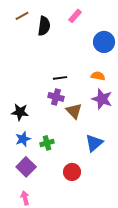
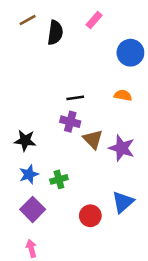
purple star: (102, 99) -> (122, 148), moved
blue triangle: (94, 143) -> (123, 202), moved

